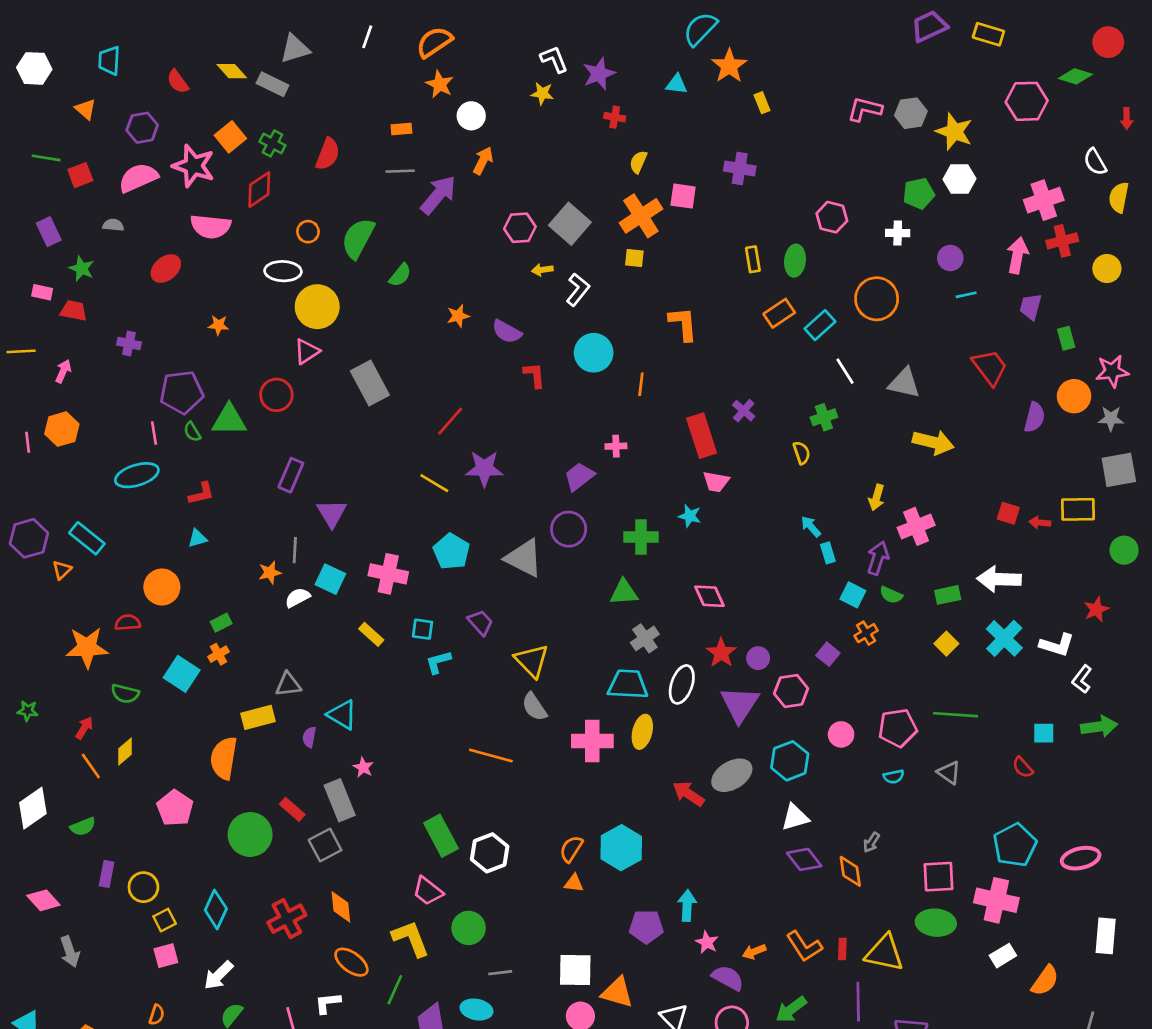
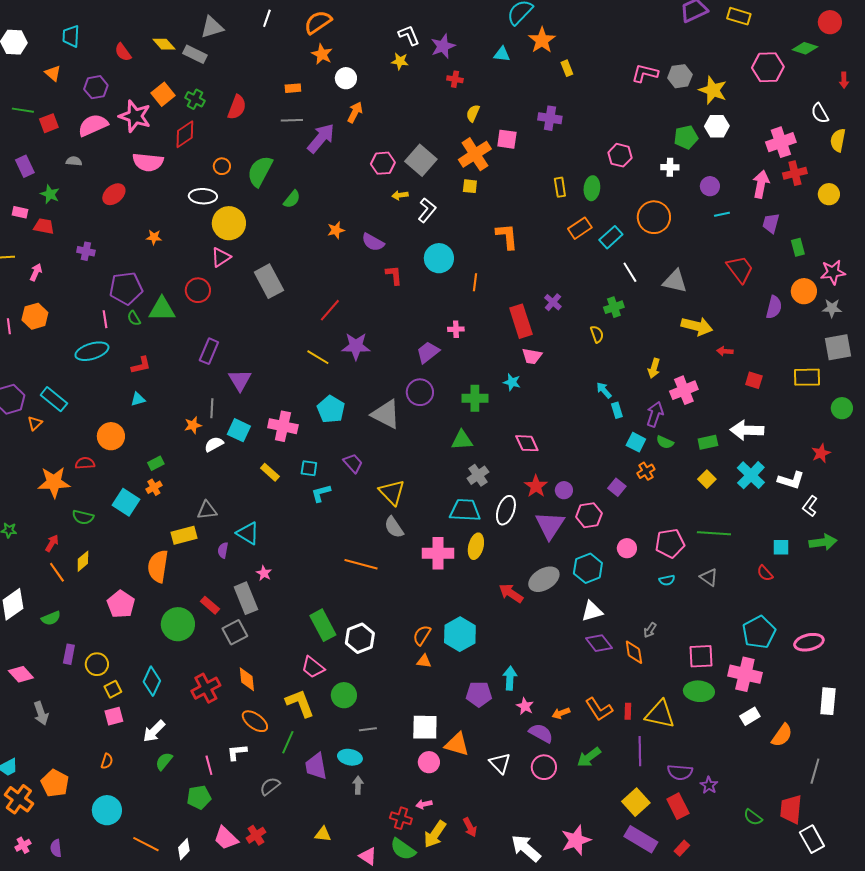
red arrow: (1040, 523) -> (725, 351), moved

